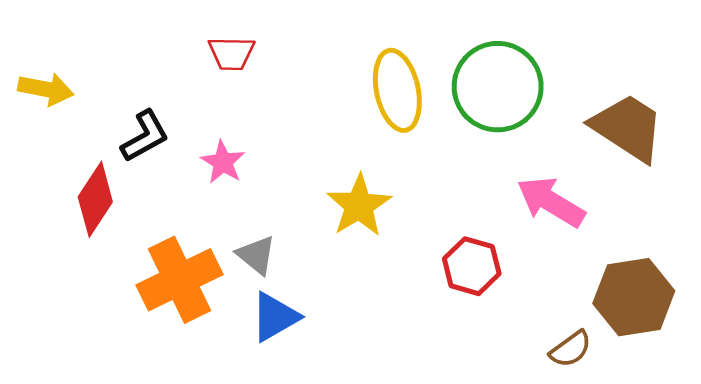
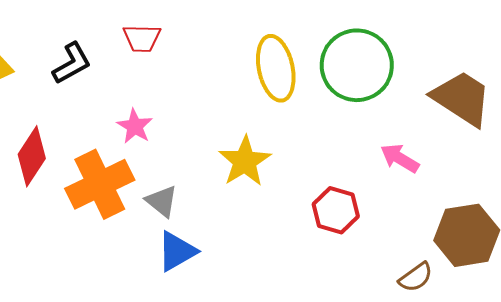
black L-shape: (145, 136) -> (72, 63), moved
pink arrow: (551, 202) -> (400, 158), size x0.7
orange cross: (179, 280) -> (100, 184), moved

